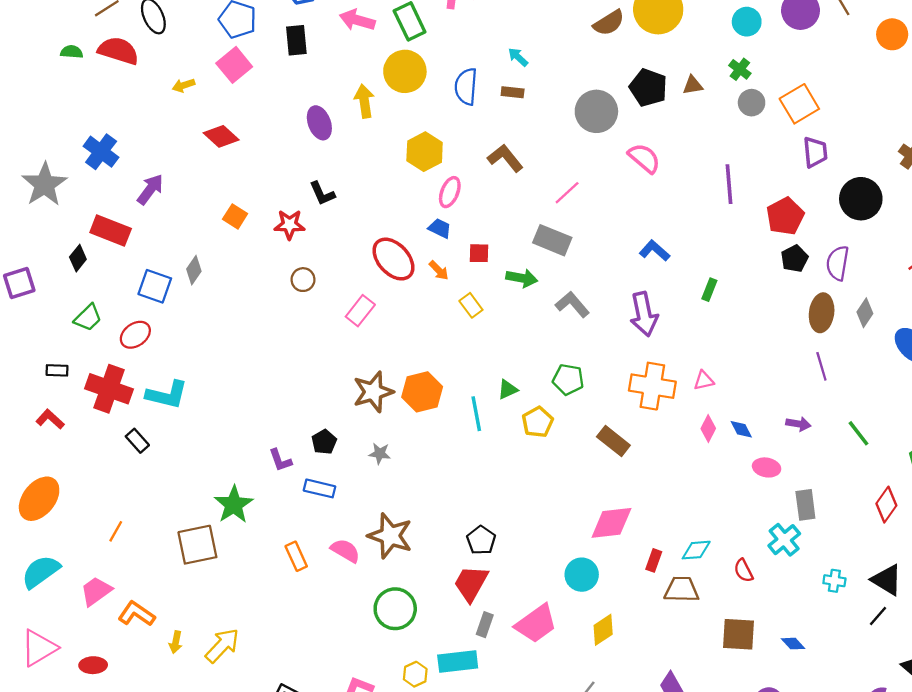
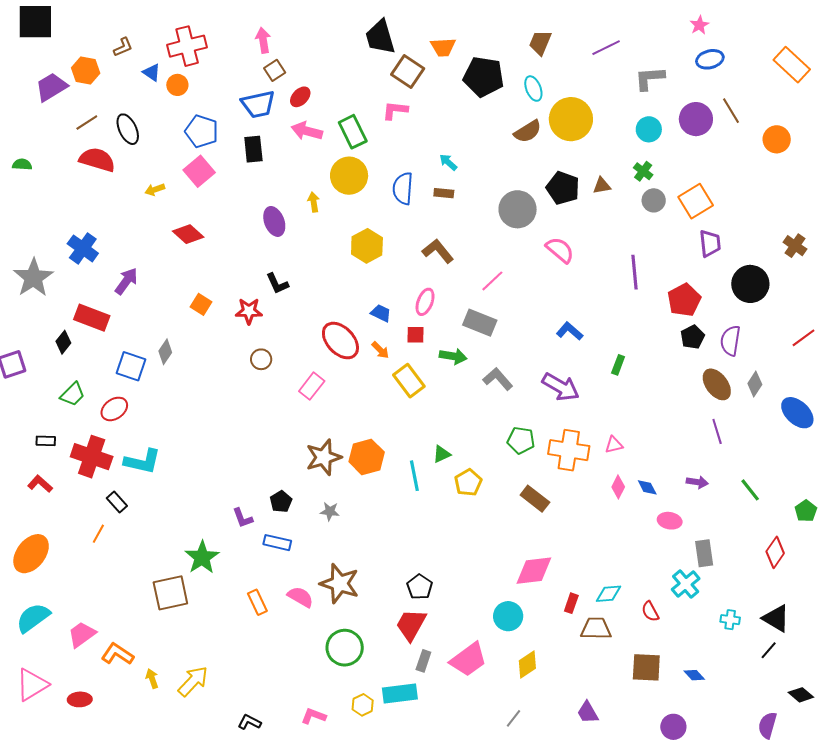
green semicircle: (72, 52) -> (22, 164), moved
yellow arrow: (364, 101) -> (314, 202), size x0.7
pink ellipse: (450, 192) -> (425, 302), moved
yellow rectangle: (471, 305) -> (409, 381), size x1.5
brown ellipse: (822, 313) -> (717, 384), turned -44
purple arrow: (644, 314) -> (561, 387), turned -48
green pentagon: (568, 379) -> (521, 440), moved
orange line: (116, 531) -> (98, 534), moved
yellow arrow: (176, 642) -> (152, 679), turned 150

